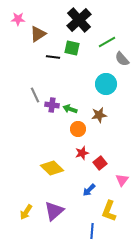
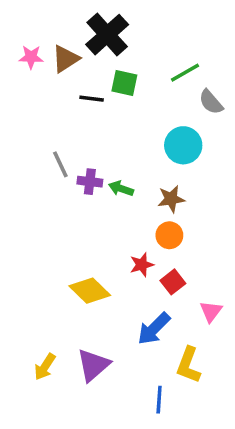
pink star: (18, 19) -> (31, 57), moved
black cross: (79, 20) -> (107, 35), moved
orange circle: (78, 129) -> (169, 235), moved
blue arrow: (89, 190) -> (154, 329), size x1.5

